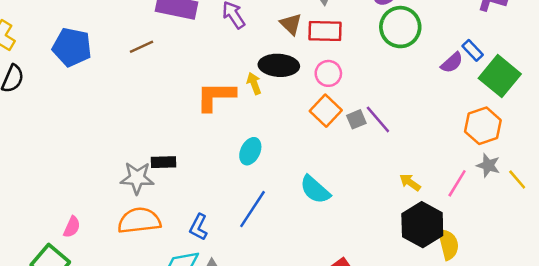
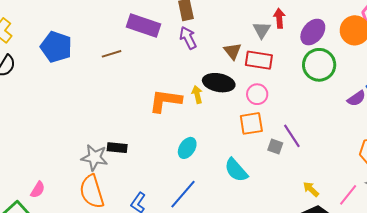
orange square: (326, 111) -> (251, 123), turned 30
gray square: (356, 119) -> (275, 147), moved, turned 35
cyan semicircle: (315, 190) -> (236, 170), moved
orange semicircle: (139, 221) -> (92, 192), turned -108

